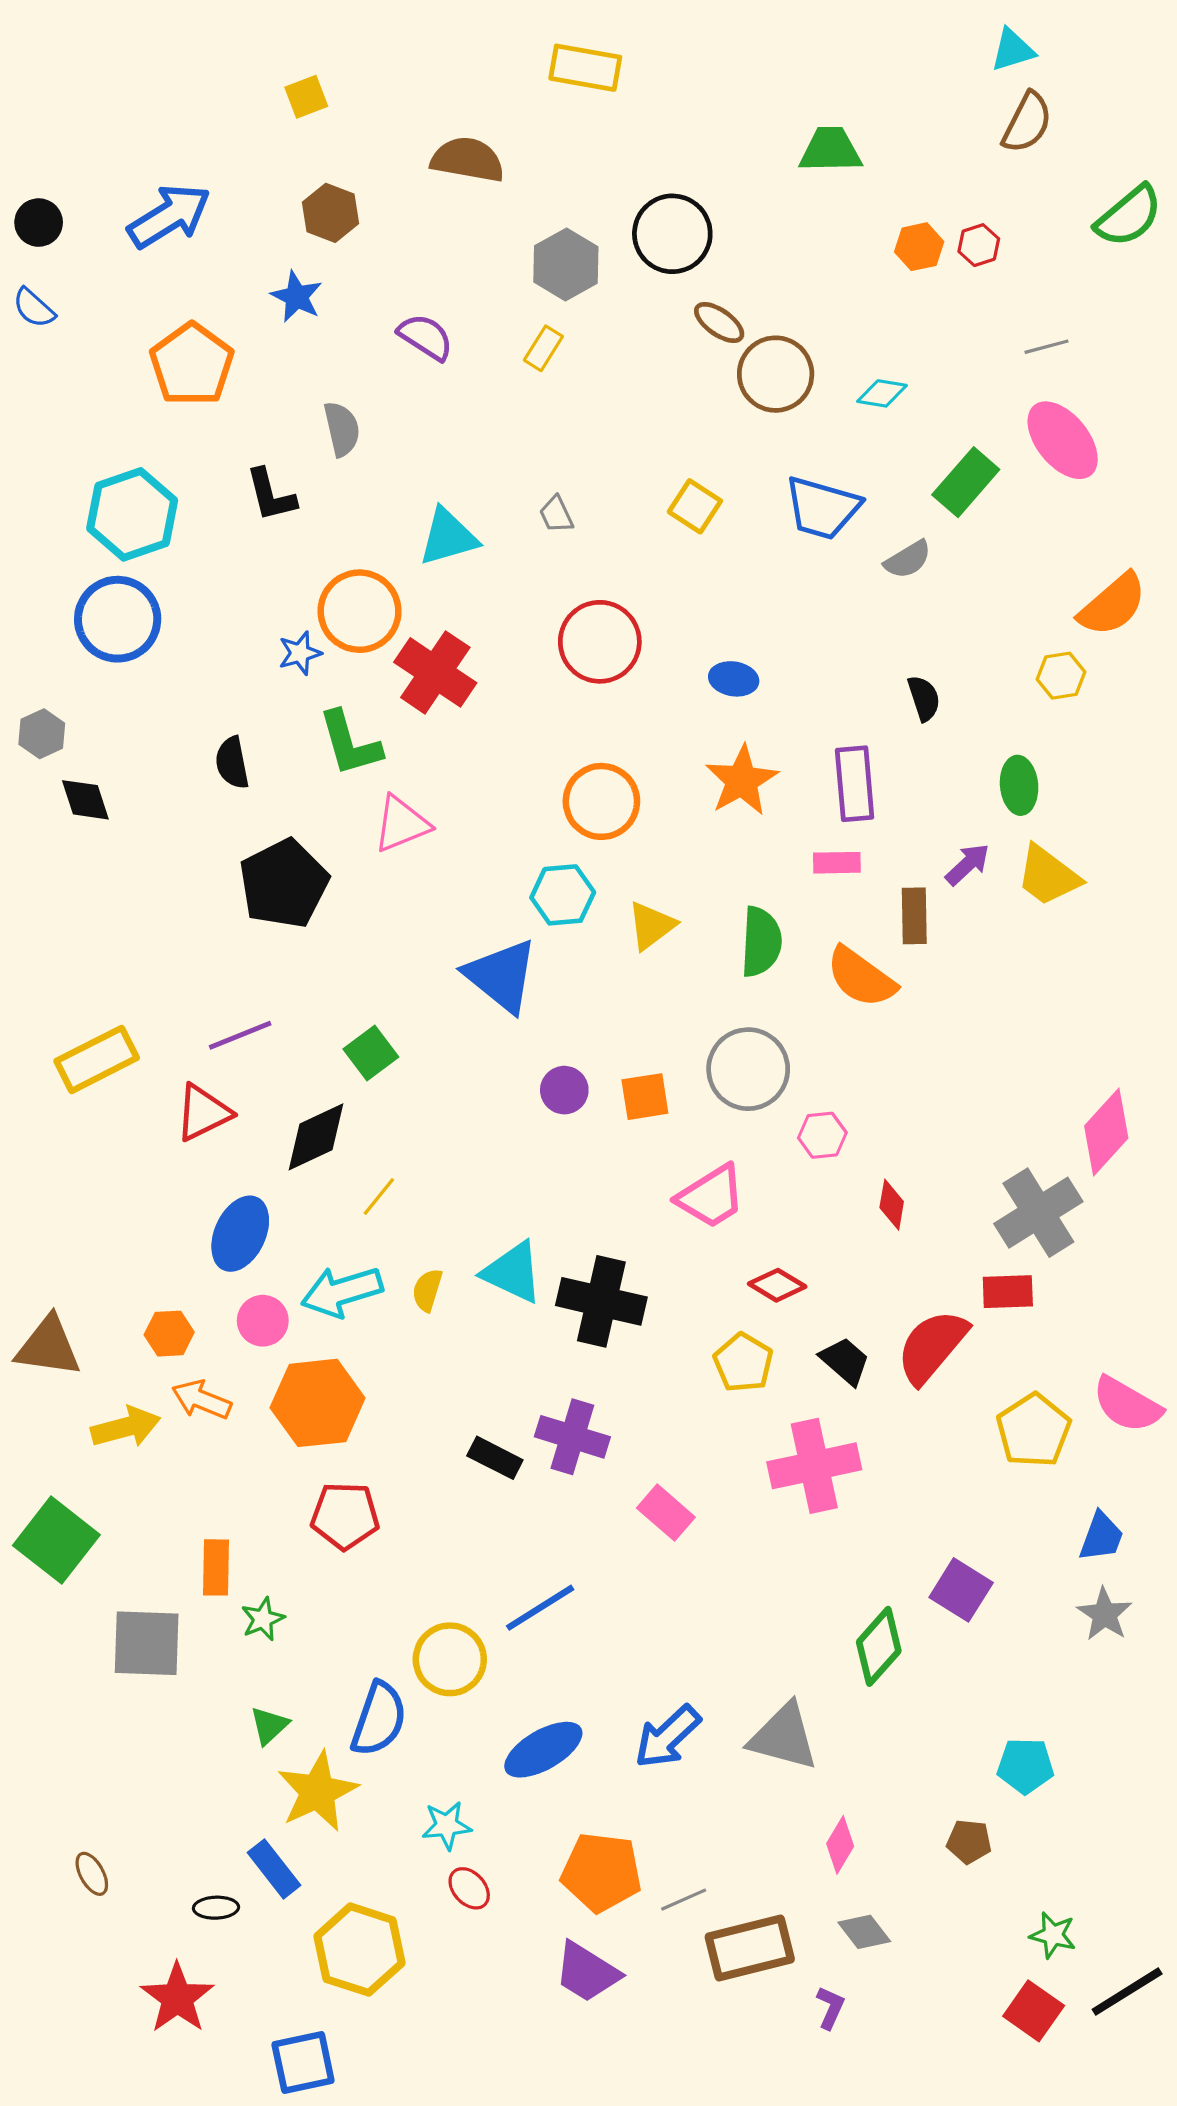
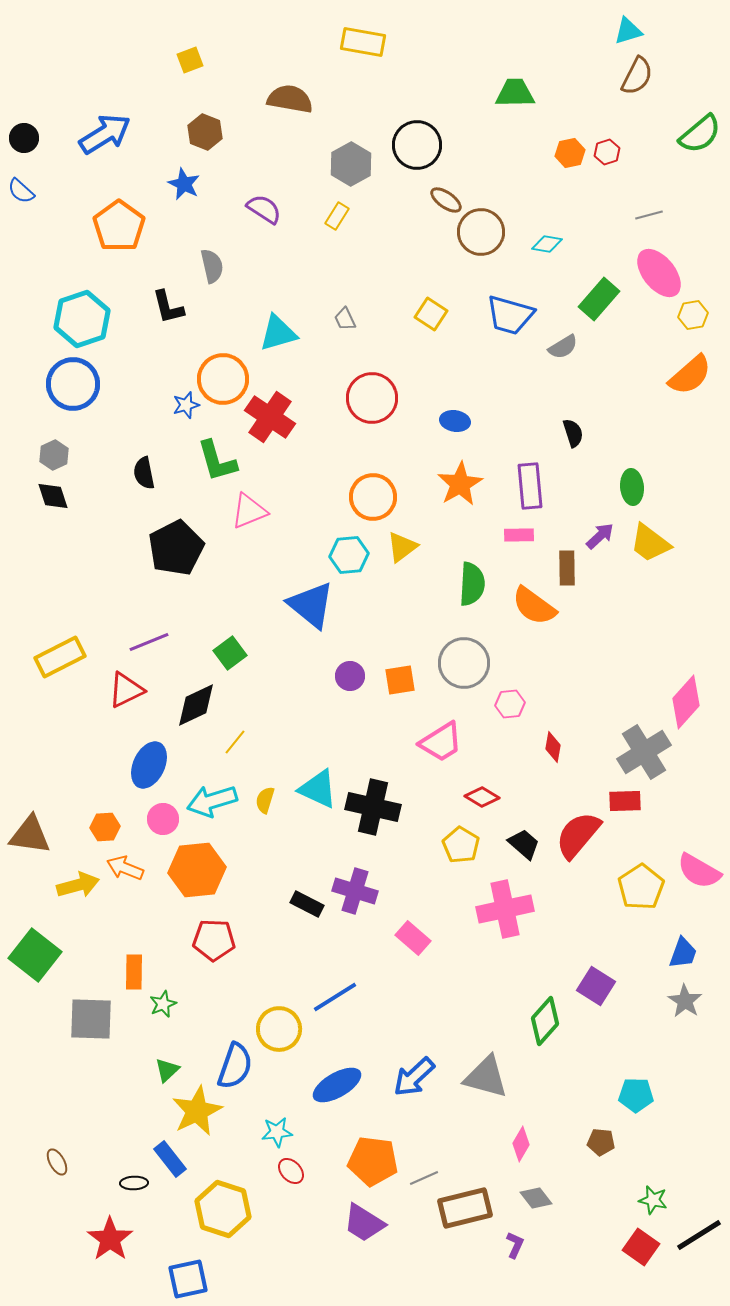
yellow hexagon: (1061, 676) -> (693, 315), moved
gray hexagon: (42, 734) -> (54, 455), moved
yellow triangle: (651, 926) -> (402, 547), moved

